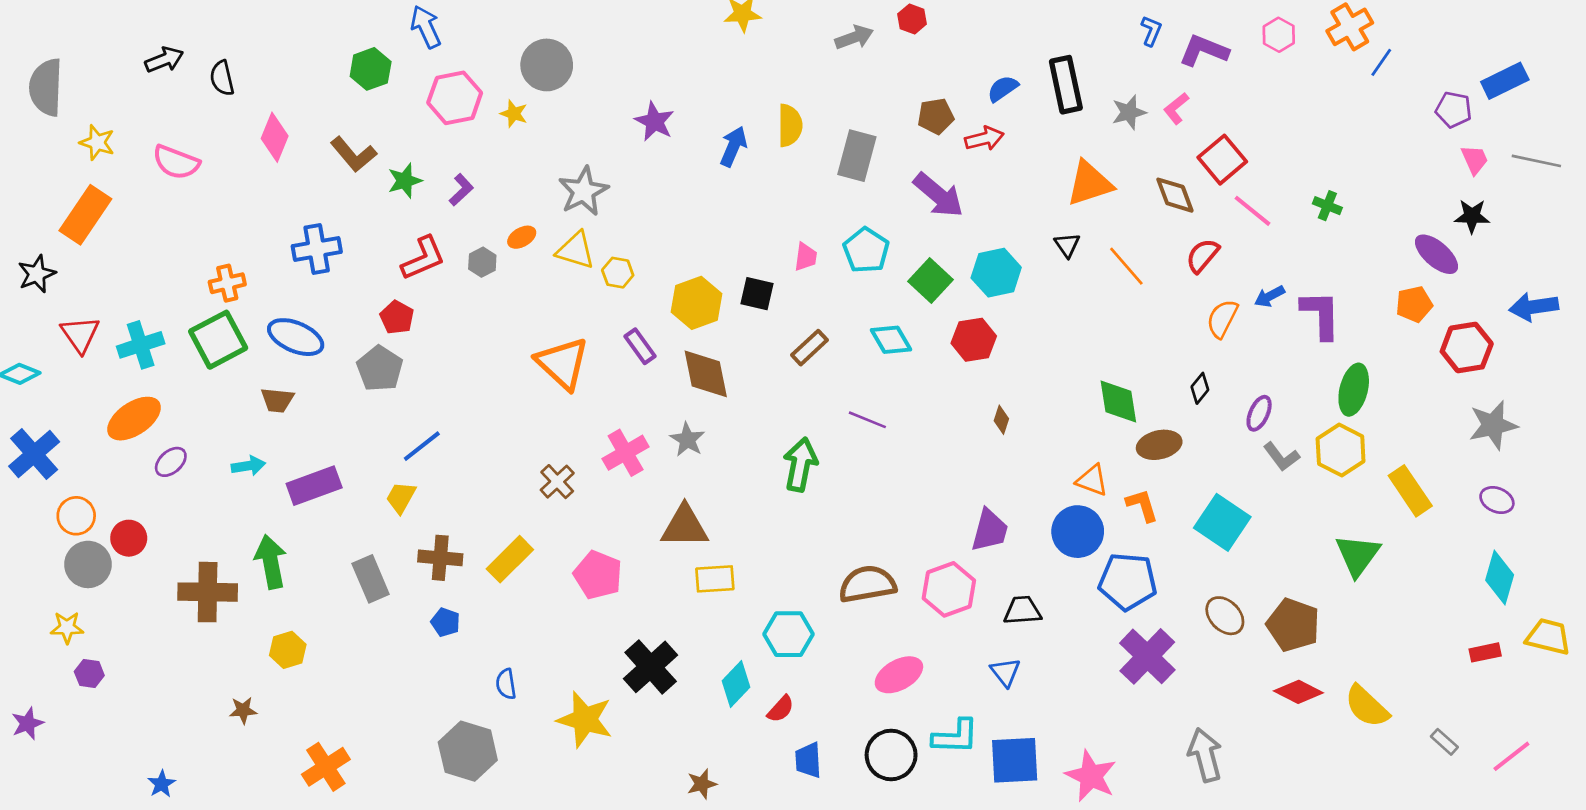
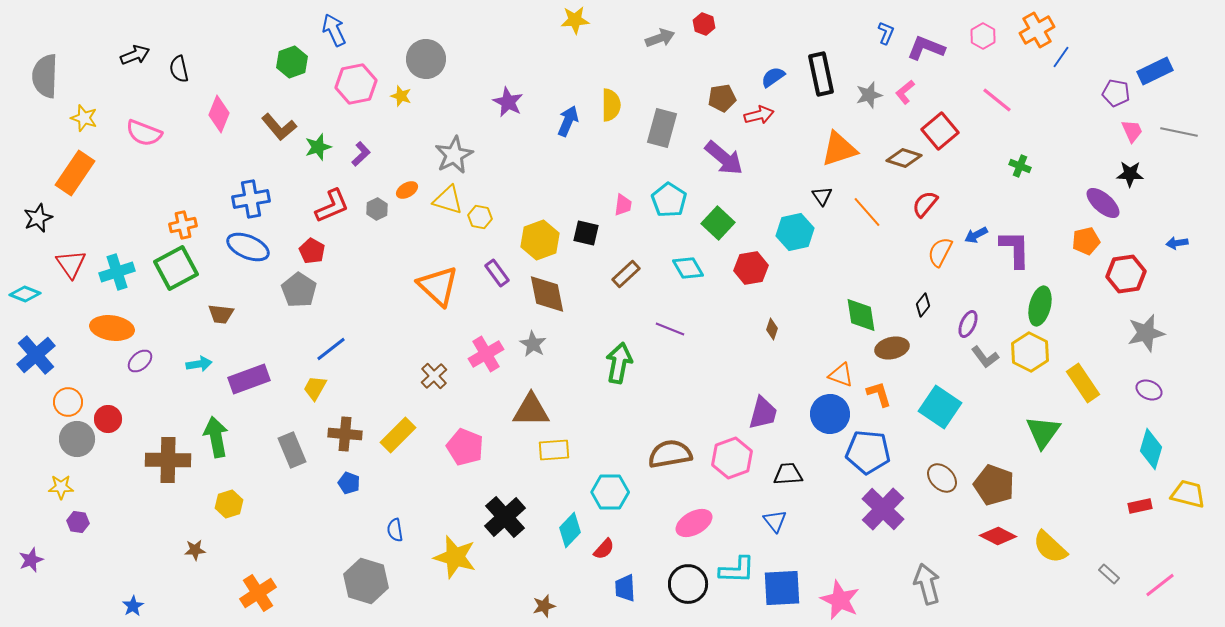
brown diamond: (1175, 195) -> (904, 158), turned -52
pink line: (1252, 211) -> (997, 100), moved
cyan hexagon: (996, 273) -> (795, 232), moved
blue arrow: (1534, 307) -> (1177, 243), size x0.6
blue ellipse: (296, 337) -> (248, 247), moved
orange ellipse: (134, 419) -> (112, 328), turned 42

